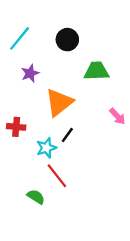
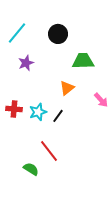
orange triangle: (59, 102) -> (67, 88), moved, size x0.6
cyan star: (46, 148) -> (38, 112), moved

